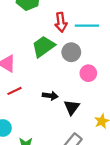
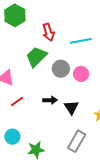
cyan line: (87, 26) -> (81, 41), moved
gray circle: (71, 52) -> (61, 69), moved

